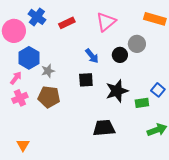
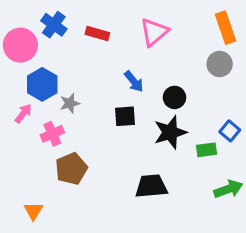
orange rectangle: (155, 19) -> (225, 28), turned 55
red rectangle: (67, 23) -> (97, 33), turned 42
gray circle: (137, 44) -> (220, 64), moved
black circle: (120, 55) -> (175, 97), moved
brown pentagon: (49, 97) -> (71, 169), moved, turned -30
pink cross: (20, 98) -> (52, 134), moved

